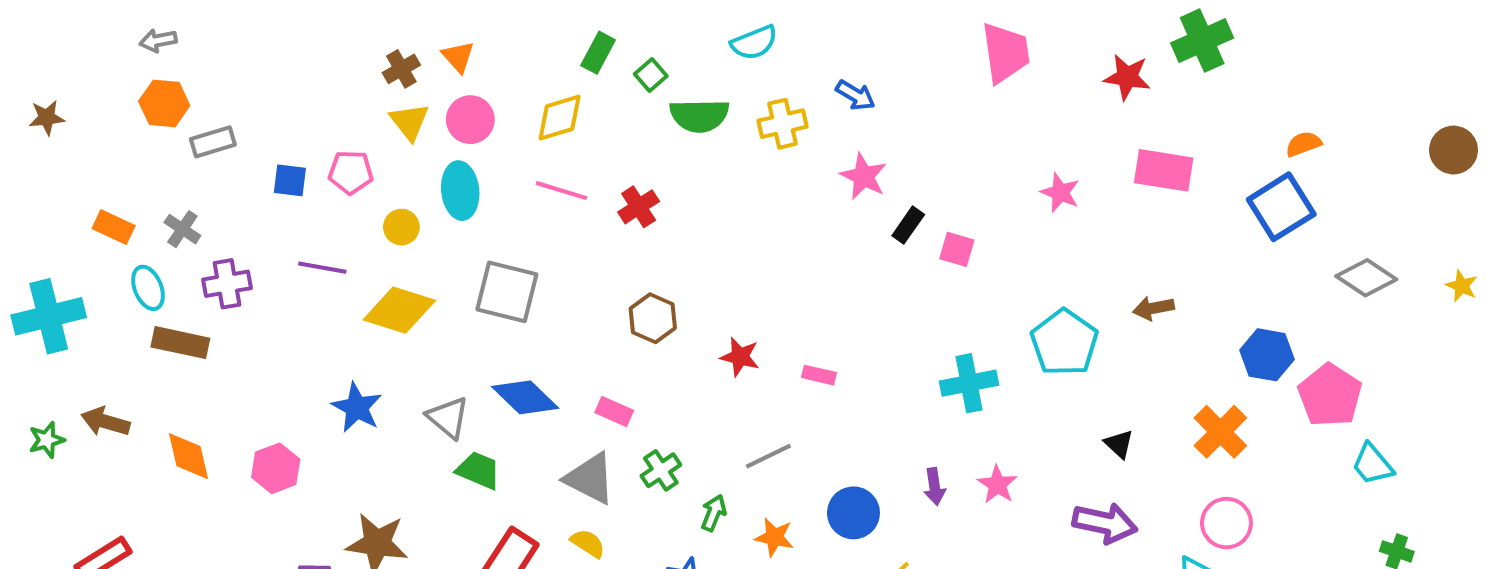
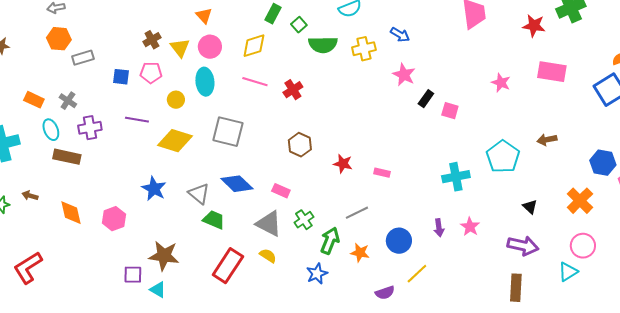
brown cross: (401, 69) -> (152, 40), moved
brown arrow: (105, 422) -> (30, 196), size x0.7
green arrow: (714, 513) -> (330, 241), size x1.5

